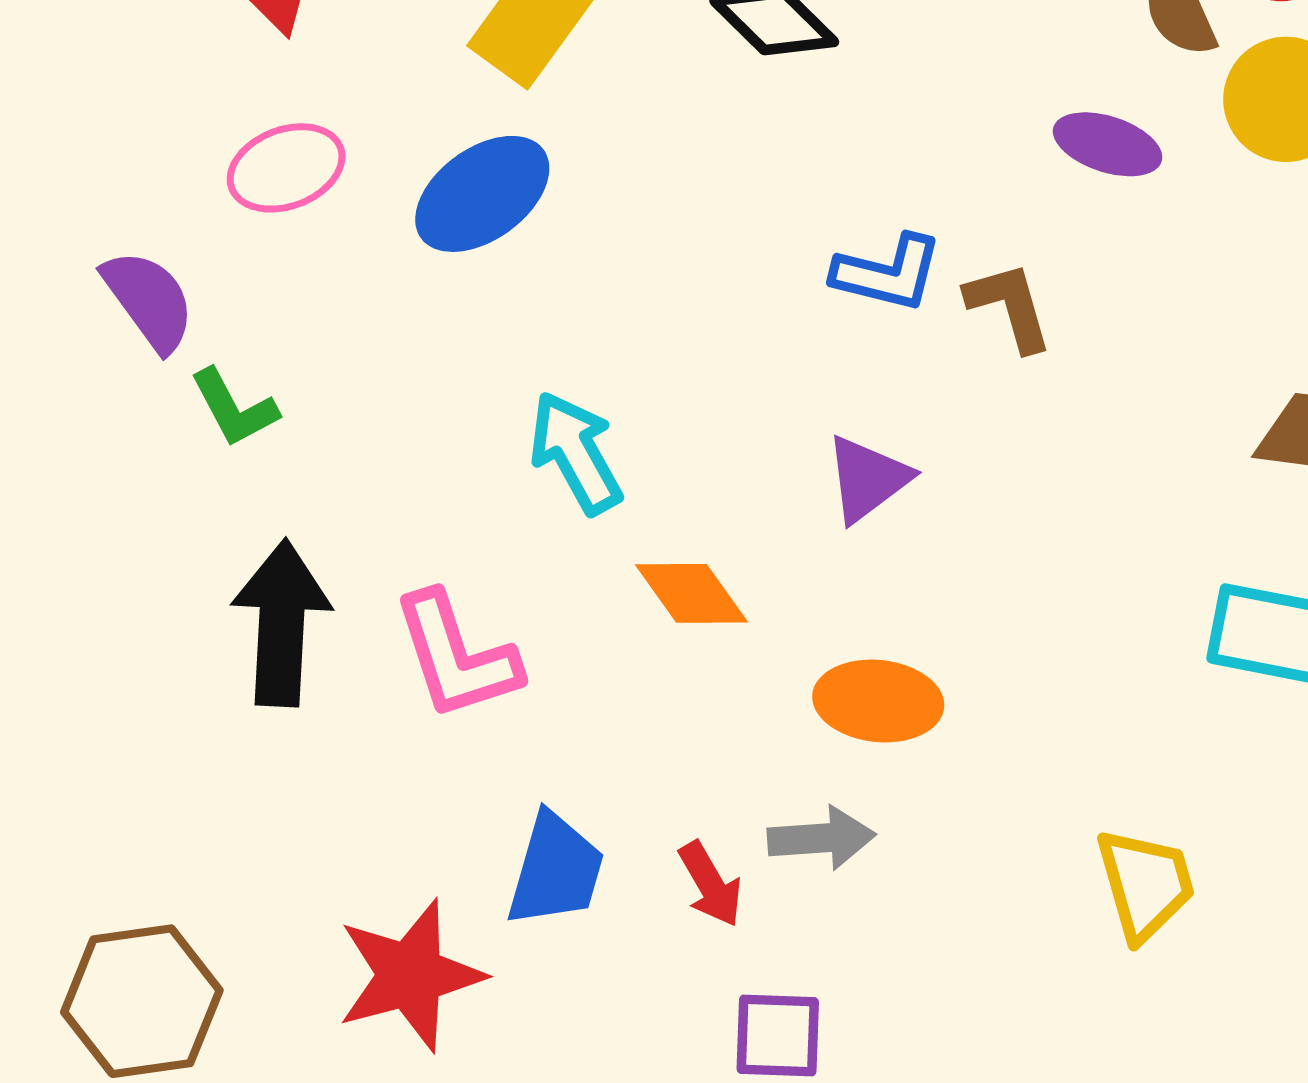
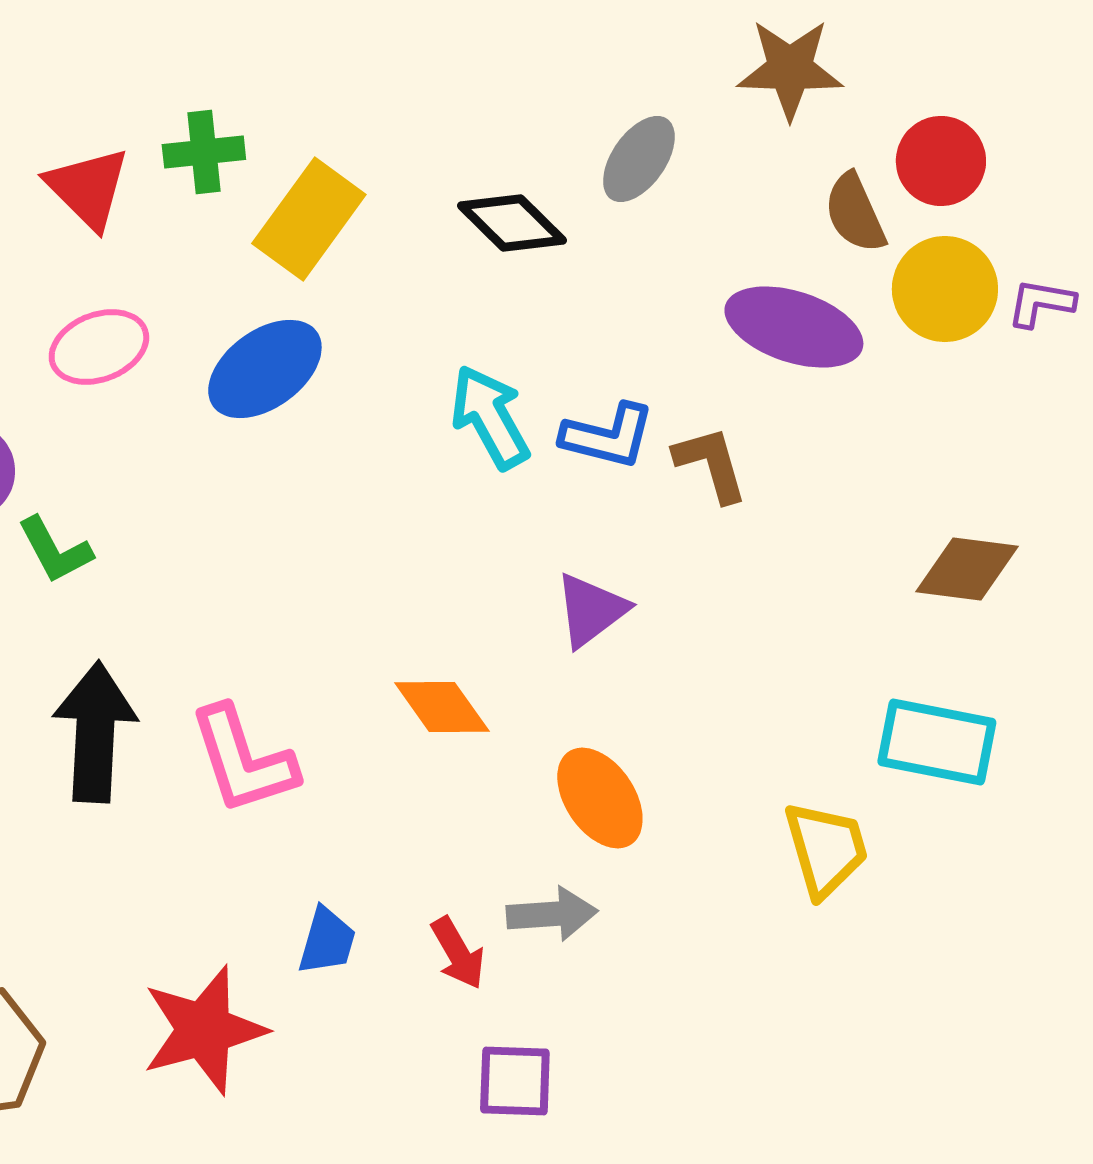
purple ellipse: (1108, 144) -> (794, 327), size x1.5
cyan arrow: (576, 453) -> (490, 417), moved
orange ellipse: (878, 701) -> (600, 798), turned 50
blue trapezoid: (556, 870) -> (327, 941), size x0.7
yellow trapezoid: (1145, 884) -> (826, 849), moved

